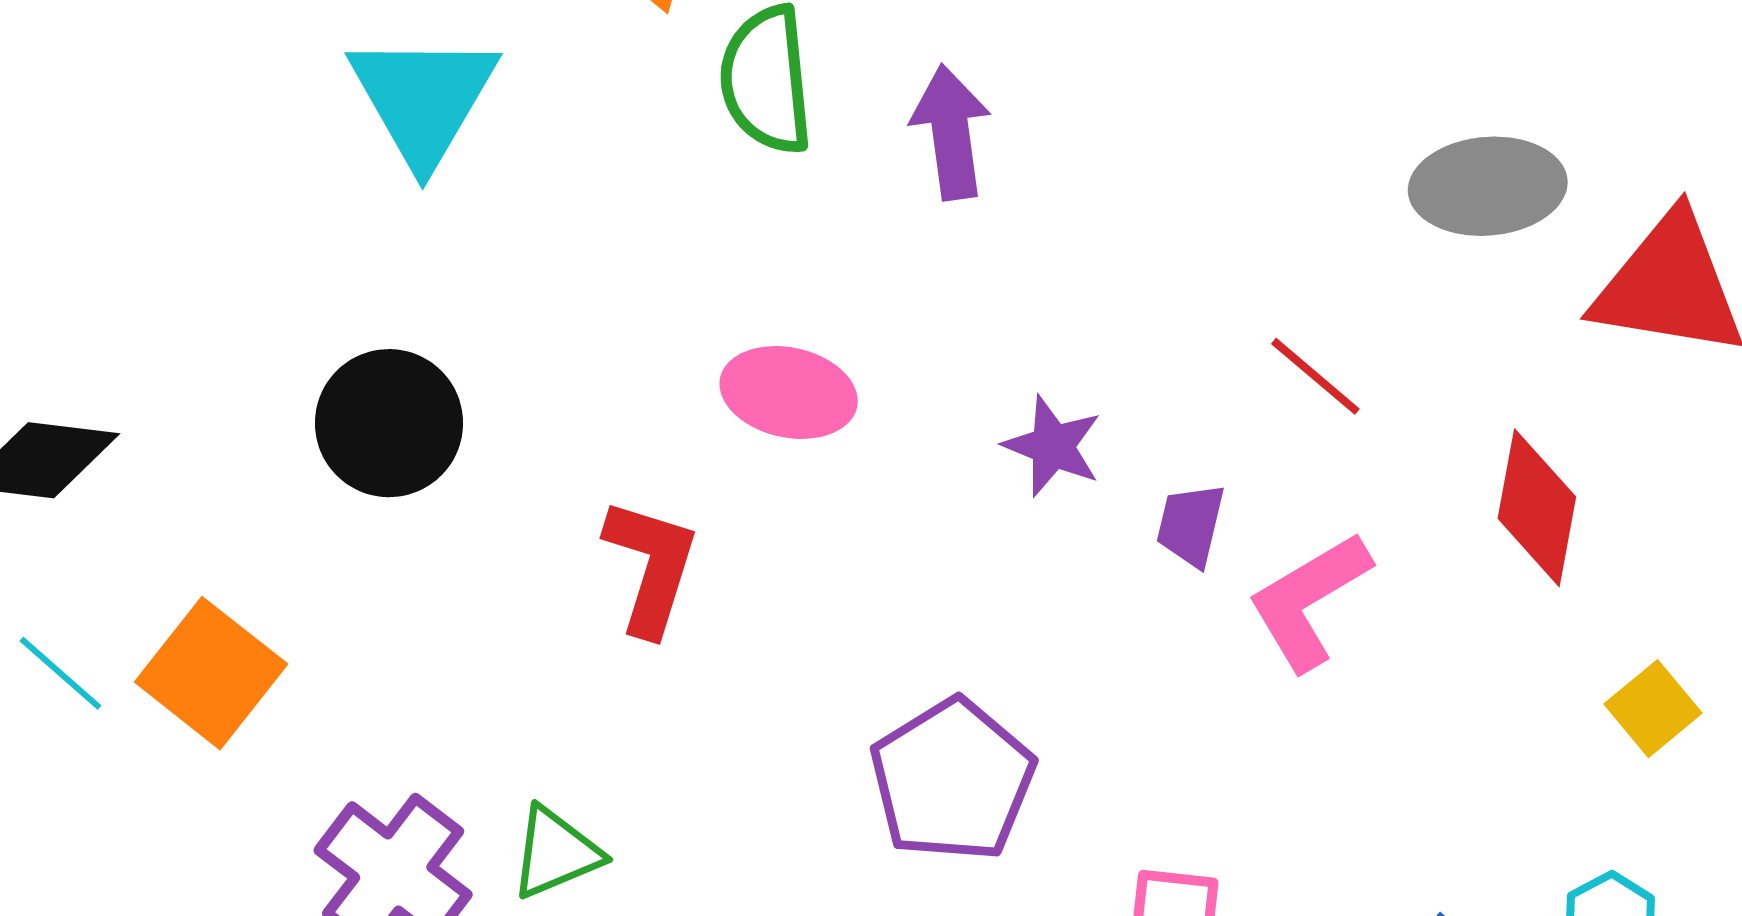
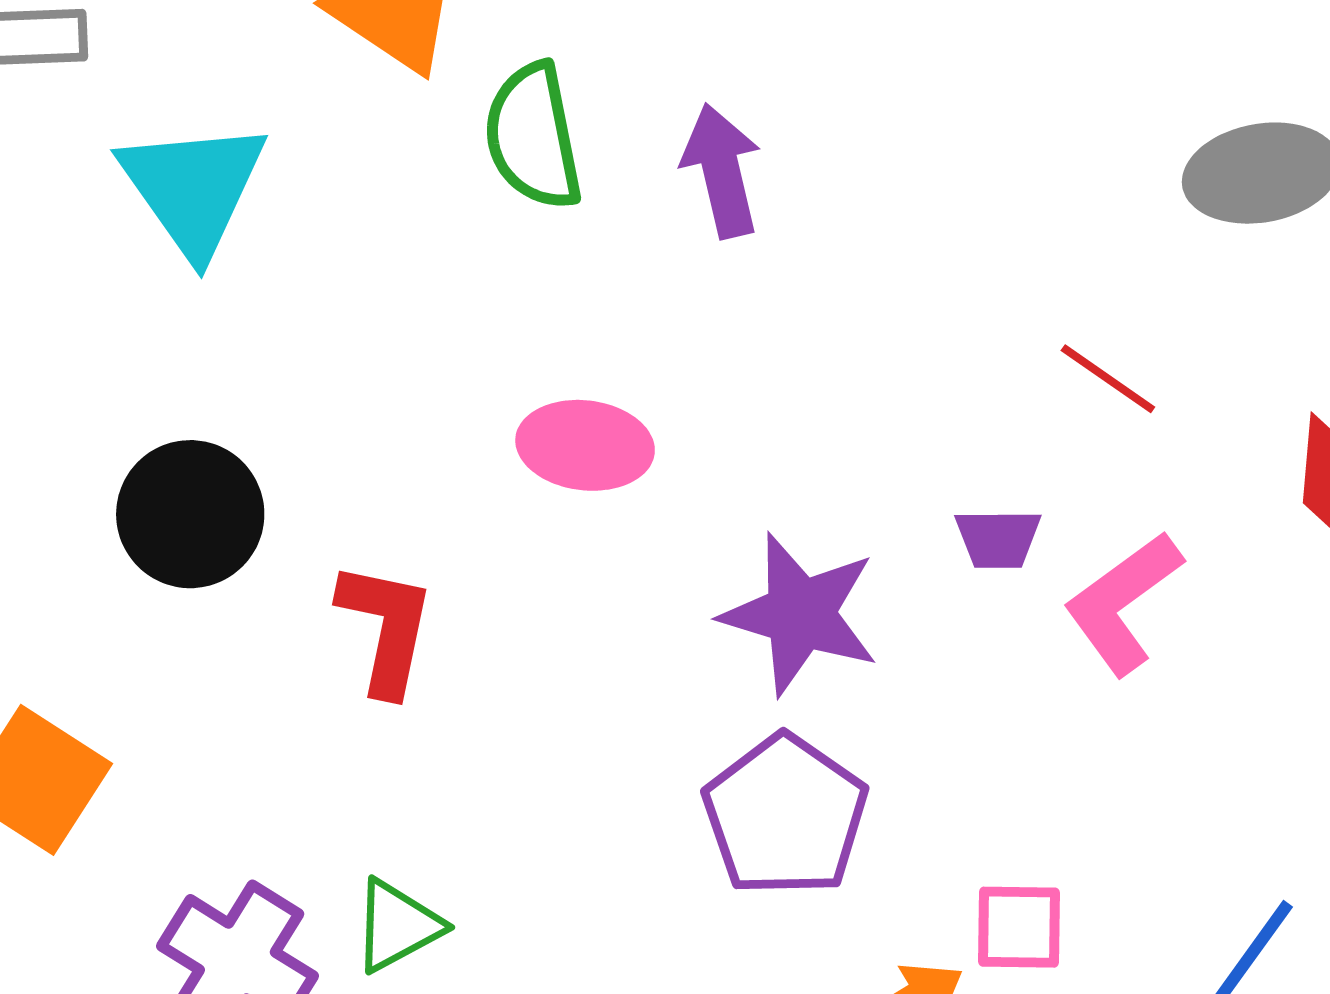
purple star: (1053, 446) -> (800, 614), moved, size x1.6
purple trapezoid: (1191, 525) -> (998, 539), turned -98
red L-shape: (651, 566) -> (386, 628), moved

